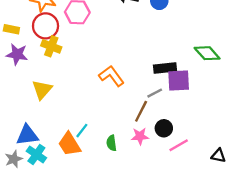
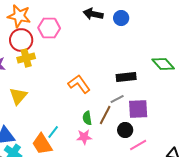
yellow cross: (51, 46) -> (26, 58), turned -36
purple square: (179, 80) -> (138, 109), moved
pink star: (140, 136) -> (84, 137), moved
green semicircle: (111, 143) -> (87, 118), moved

